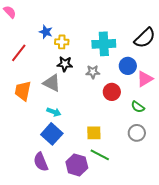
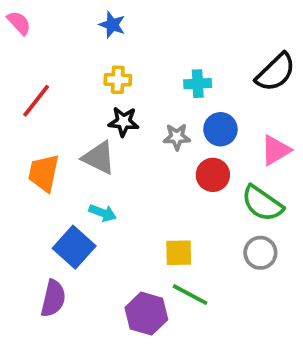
blue star: (46, 32) -> (112, 25), moved
cyan cross: (104, 44) -> (198, 84), size x0.6
blue circle: (128, 66) -> (220, 129), moved
green semicircle: (138, 107) -> (262, 203), size x1.6
blue square: (52, 134) -> (74, 247), moved
purple semicircle: (41, 162) -> (53, 298), moved, turned -144

